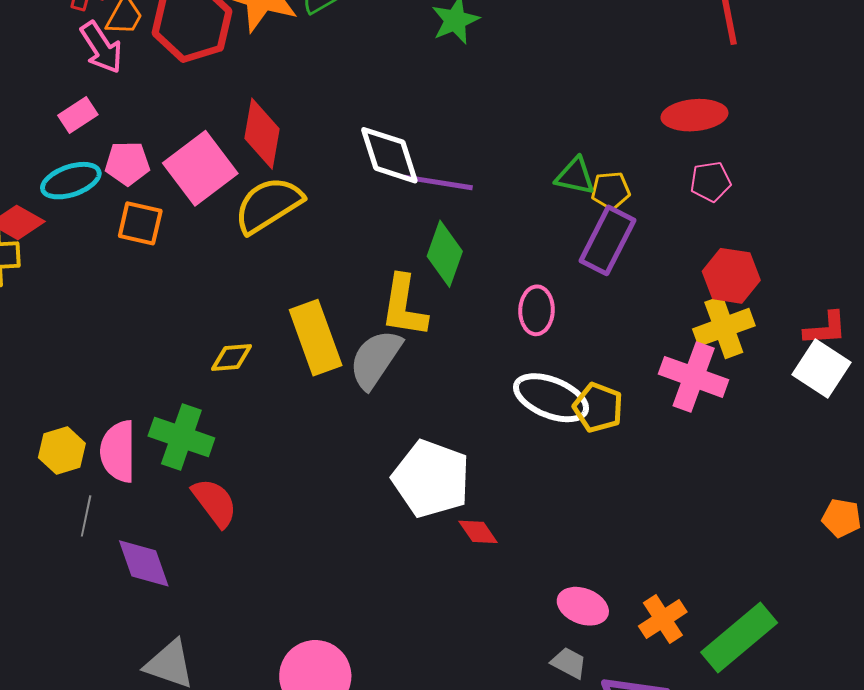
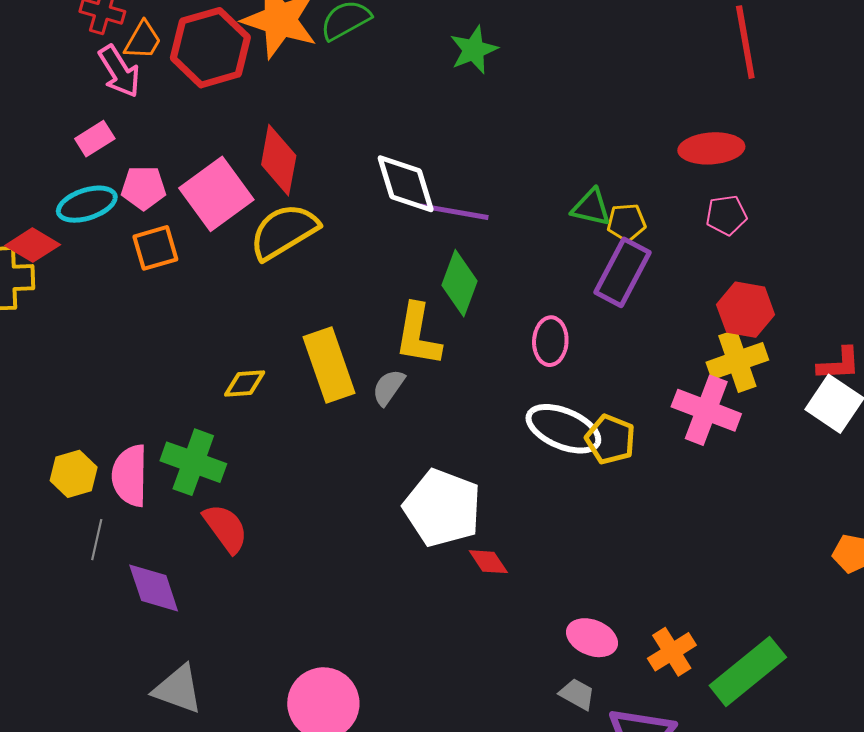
orange square: (140, 223) -> (155, 248), turned -30
gray semicircle: (375, 359) -> (388, 387), size x0.6

